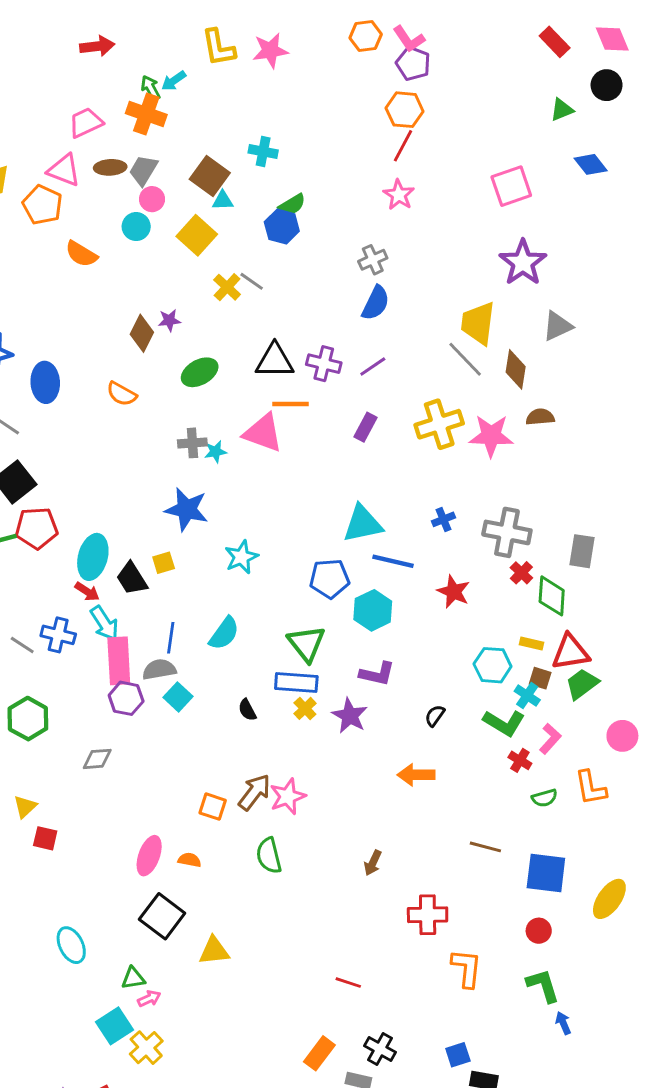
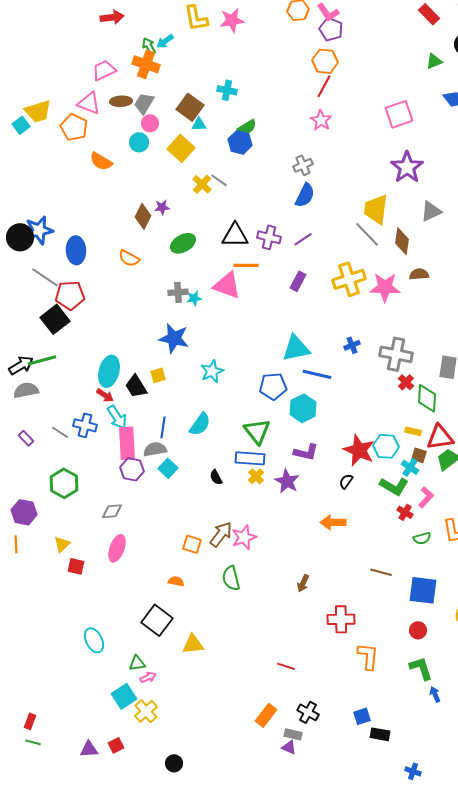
red pentagon: (37, 528) -> (70, 295), moved
red star: (454, 592) -> (359, 450), moved, size x1.4
pink ellipse: (149, 856) -> (117, 548), moved

